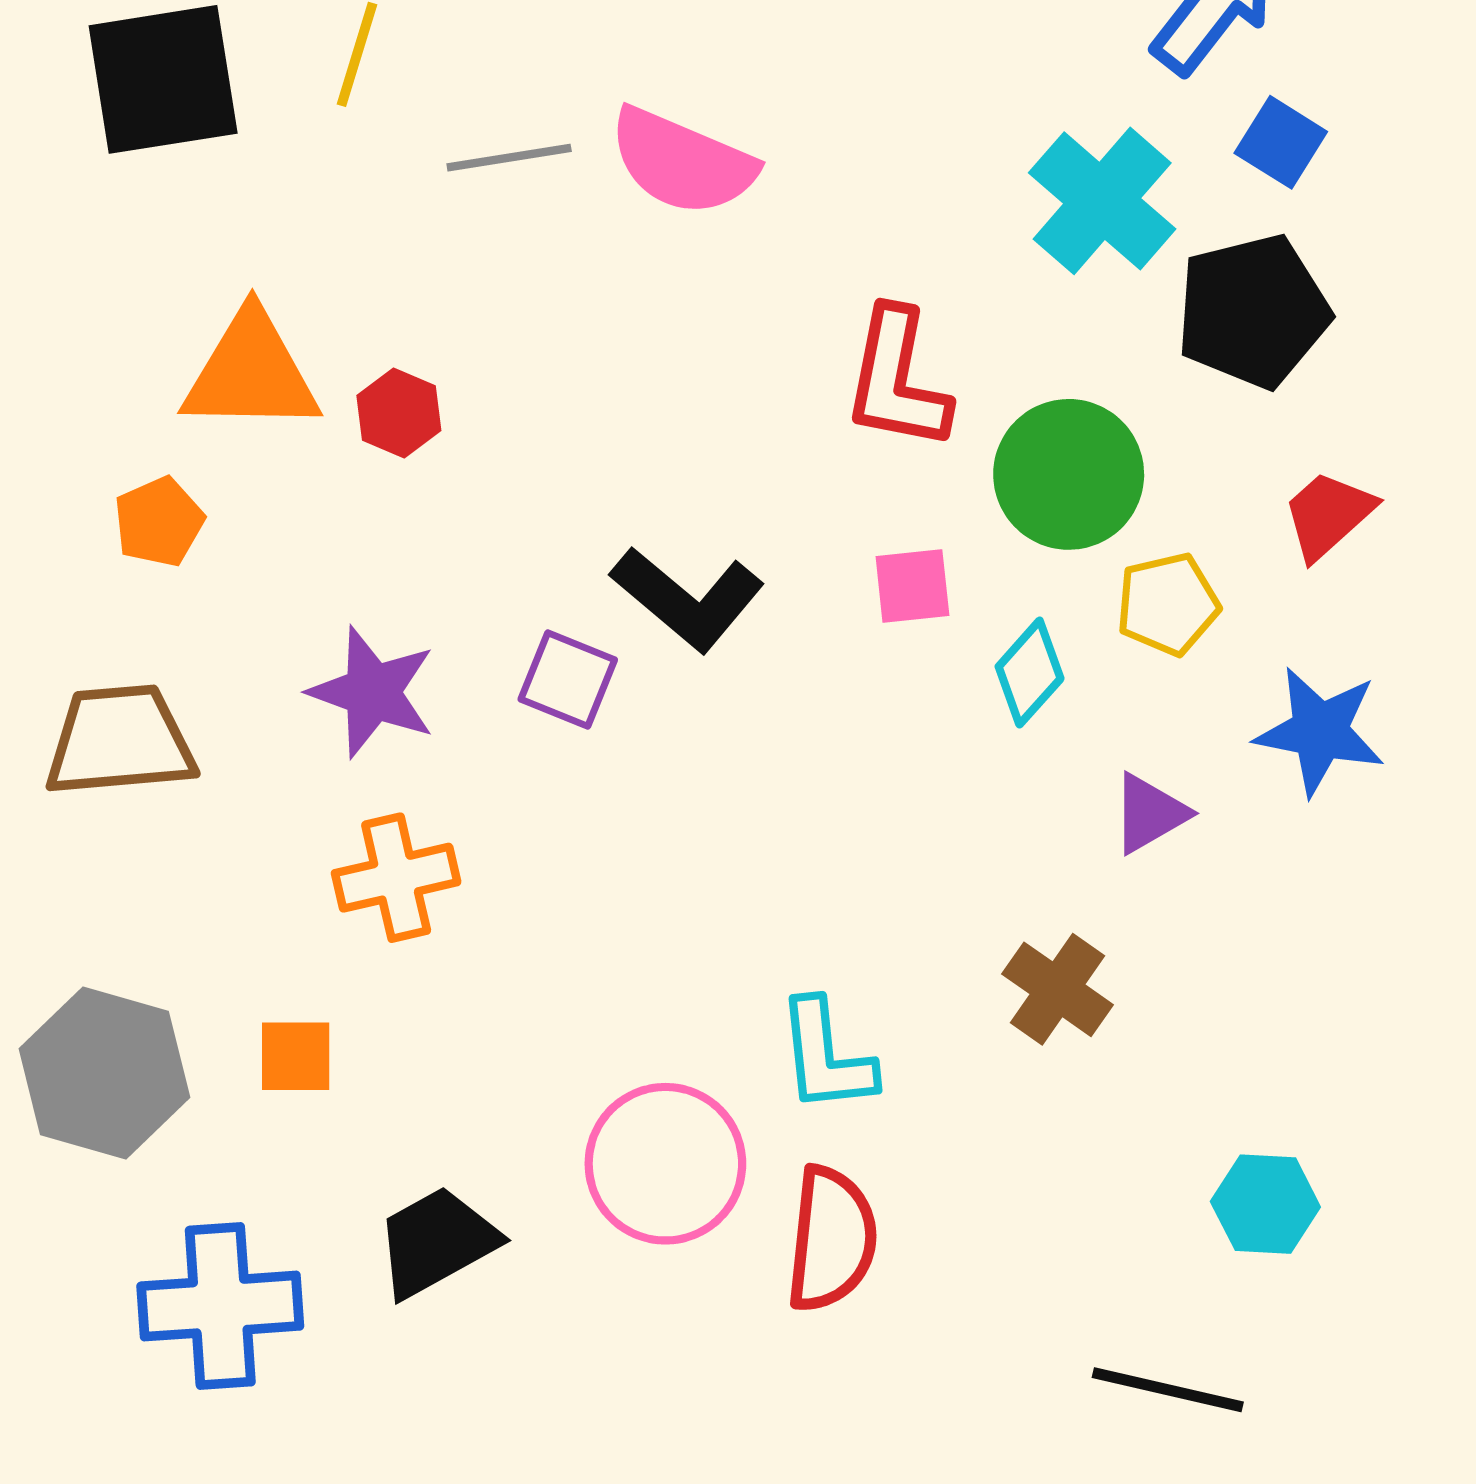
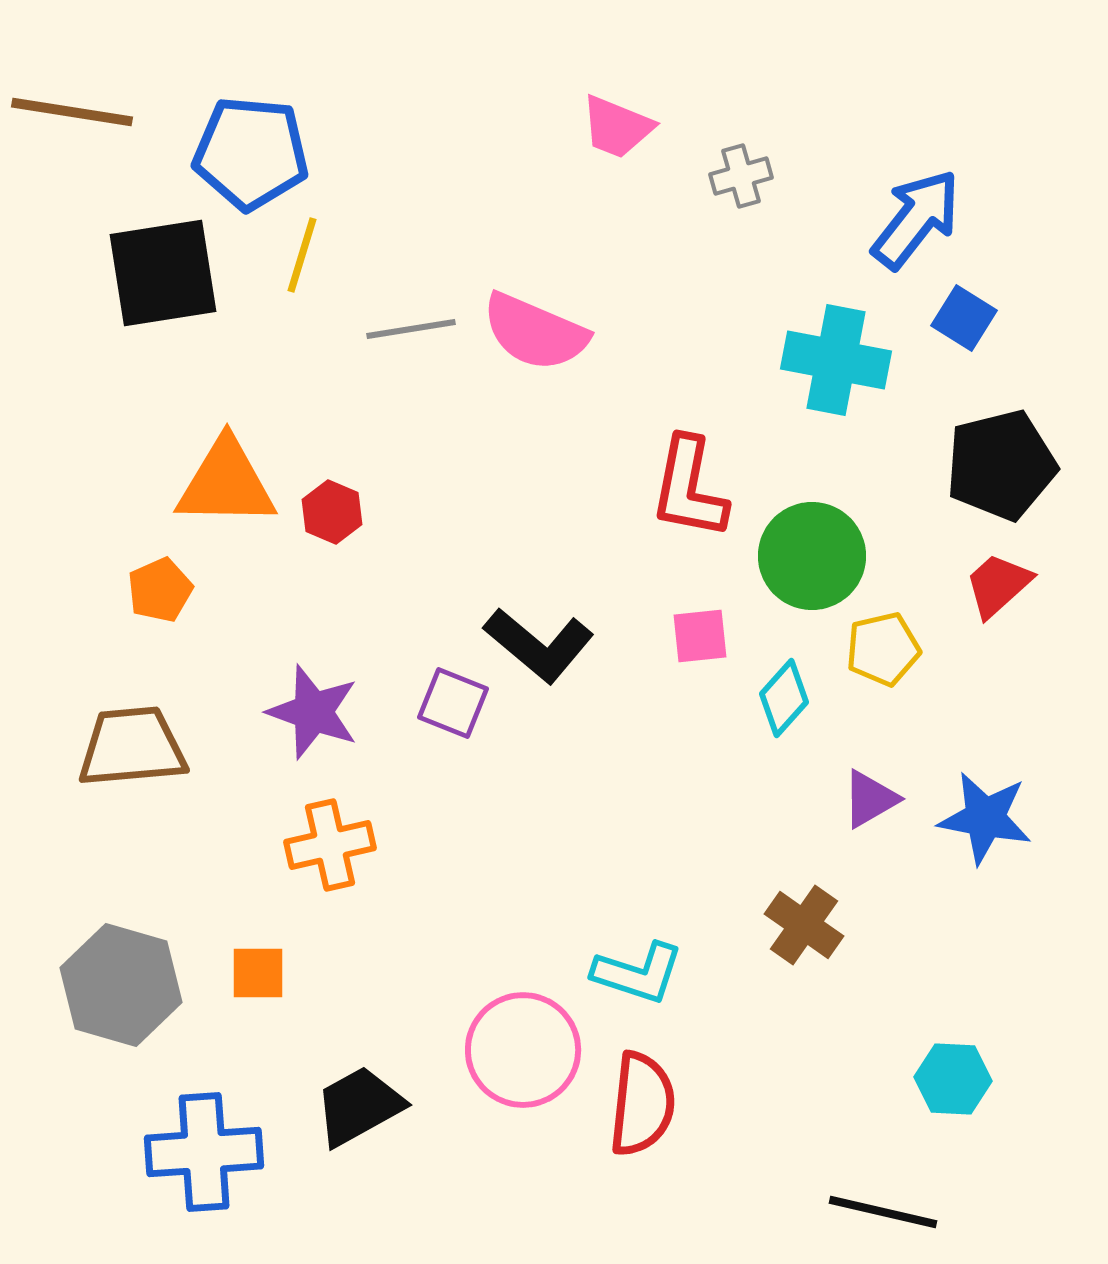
cyan cross: (1102, 201) -> (836, 360), turned -30
black pentagon: (1253, 311) -> (1001, 465), moved
blue star: (1320, 731) -> (985, 818), moved
cyan L-shape: (826, 1056) -> (638, 973), turned -66

